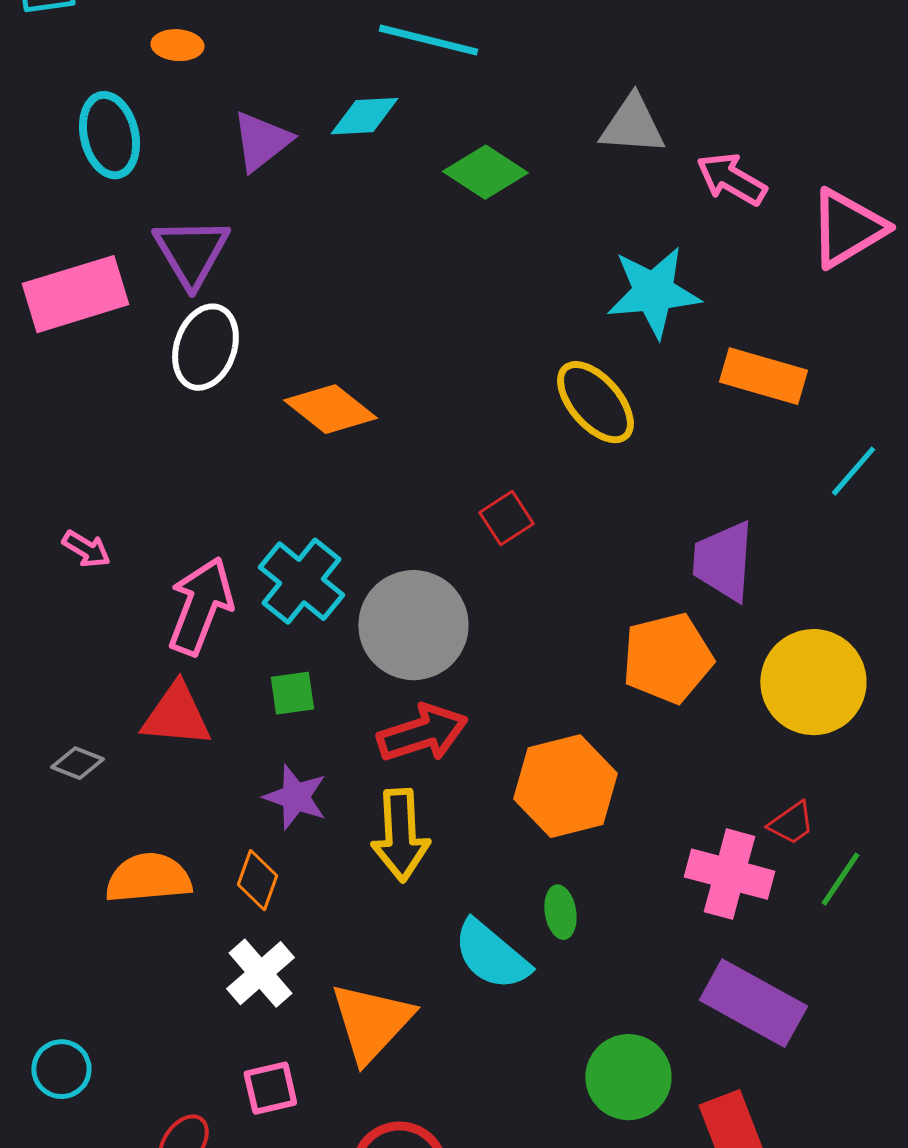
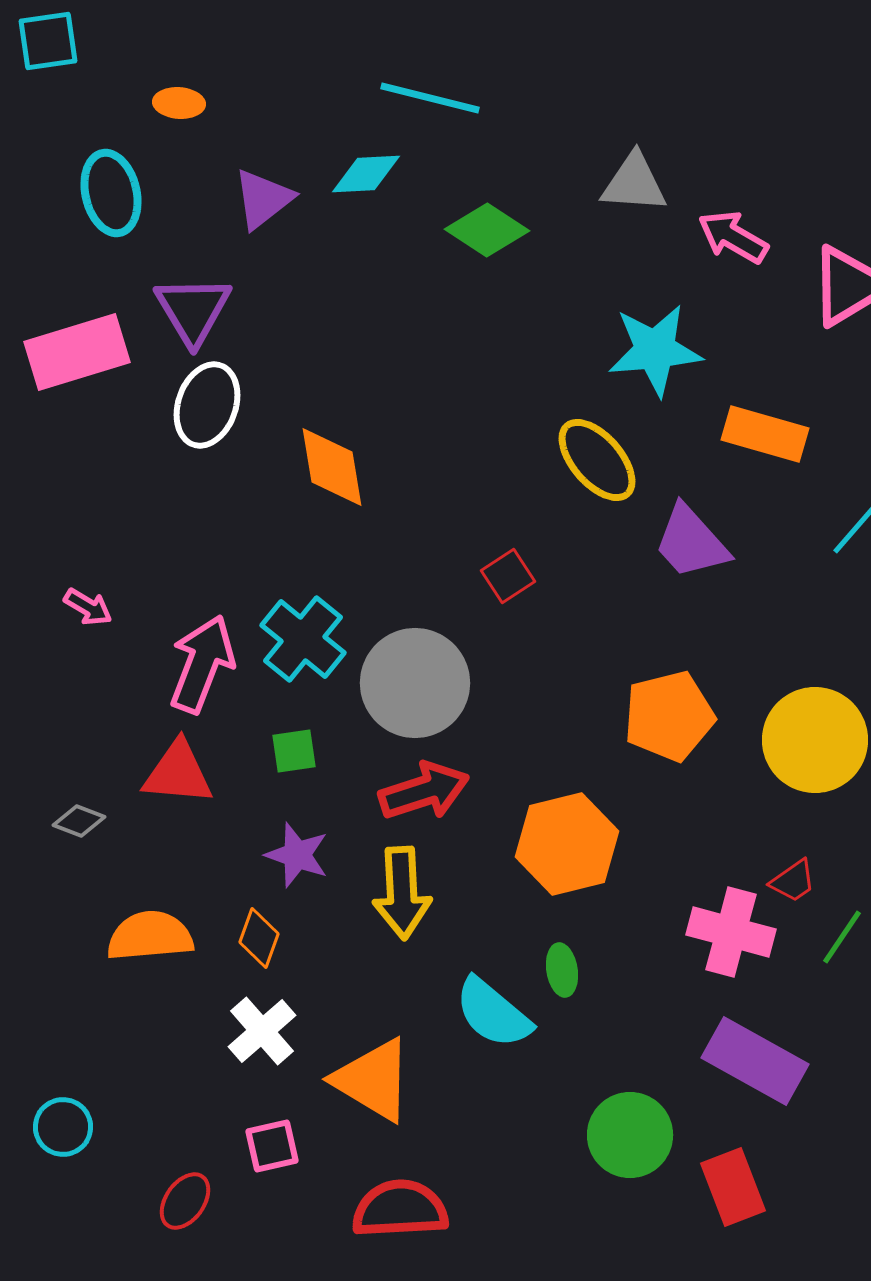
orange diamond: (330, 409) -> (332, 467), turned 42
purple trapezoid: (723, 561) -> (691, 542), moved, turned -46
orange triangle: (371, 1022) -> (373, 1080), turned -42

